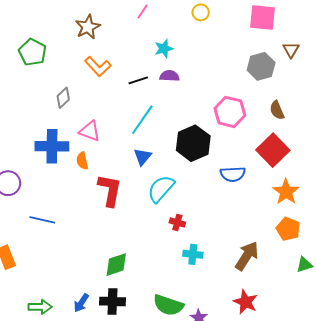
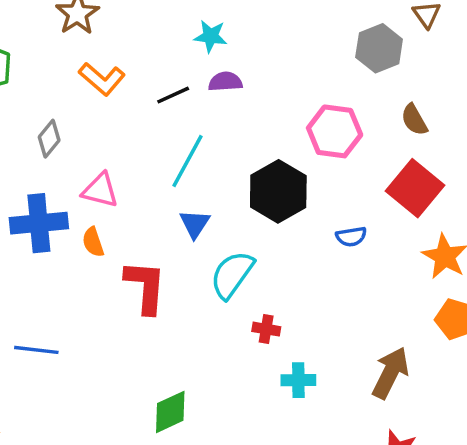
cyan star: (164, 49) -> (211, 36), turned 30
blue semicircle: (233, 174) -> (351, 237), size x0.7

